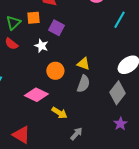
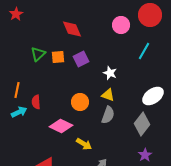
orange square: (33, 18) -> (58, 57), moved
purple square: (56, 28) -> (81, 59), turned 35
red semicircle: (11, 44) -> (36, 102), moved, turned 48
white star: (41, 46) -> (110, 73), moved

